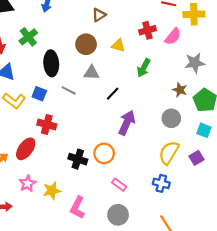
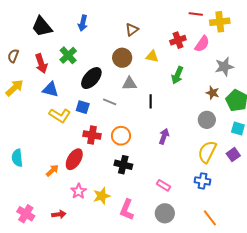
black ellipse: (51, 63) -> (91, 78), turned 50
black line: (113, 94) -> (151, 101), turned -40
purple arrow: (127, 123) -> (164, 136), moved, size x0.7
orange circle: (104, 153) -> (121, 136), moved

